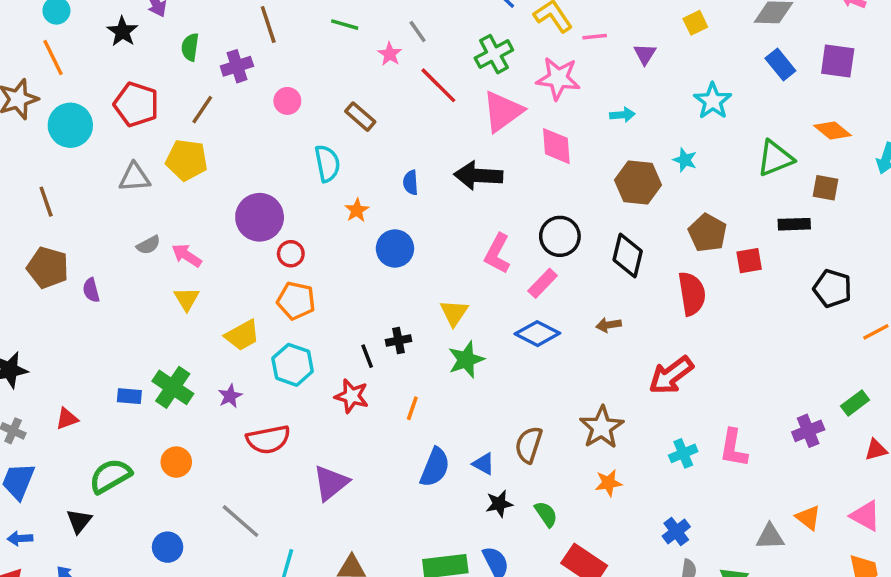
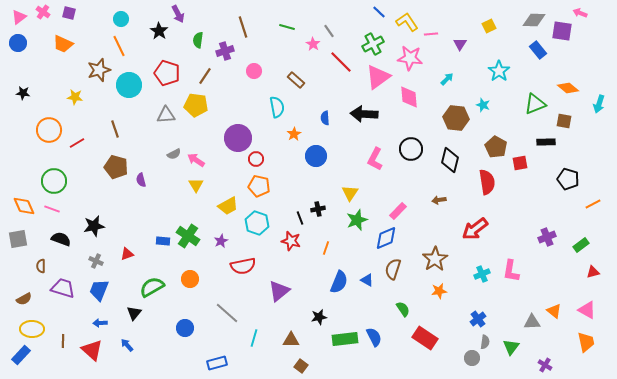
purple square: (838, 61) -> (562, 31), moved
cyan arrow: (622, 115) -> (447, 79), turned -40
pink rectangle: (543, 283) -> (398, 211), moved
blue diamond: (537, 334) -> (386, 238), moved, turned -50
purple cross: (808, 431) -> (547, 237), moved
black star: (499, 504) -> (319, 317), moved

